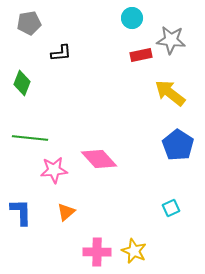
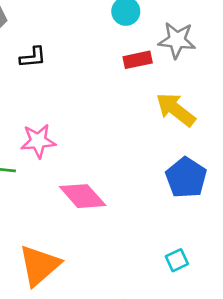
pink star: (54, 170) -> (38, 141), moved
orange triangle: (66, 212) -> (39, 265), size x1.8

